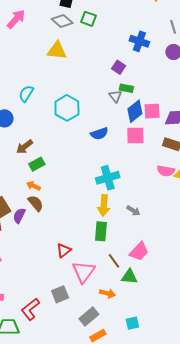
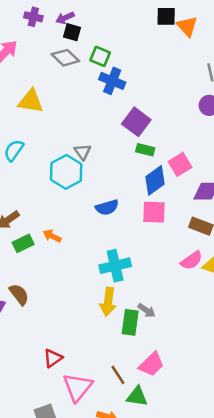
blue cross: (139, 41) -> (112, 81), moved
yellow triangle: (57, 51) -> (31, 101), moved
purple square: (119, 67) -> (136, 122), size x1.5
gray triangle: (115, 96) -> (83, 152), moved
pink square: (152, 111) -> (180, 164), moved, turned -30
pink semicircle: (166, 171) -> (192, 260), turned -48
orange arrow: (33, 186) -> (52, 236), moved
green rectangle: (101, 231) -> (130, 322), moved

